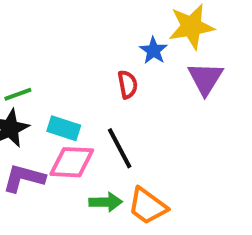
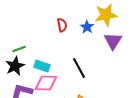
red semicircle: (128, 84) -> (62, 25), moved
black line: (120, 148) -> (79, 68), moved

